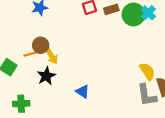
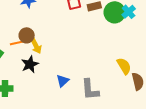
blue triangle: (83, 91) -> (63, 81), turned 40
gray L-shape: (147, 95) -> (90, 90), moved

